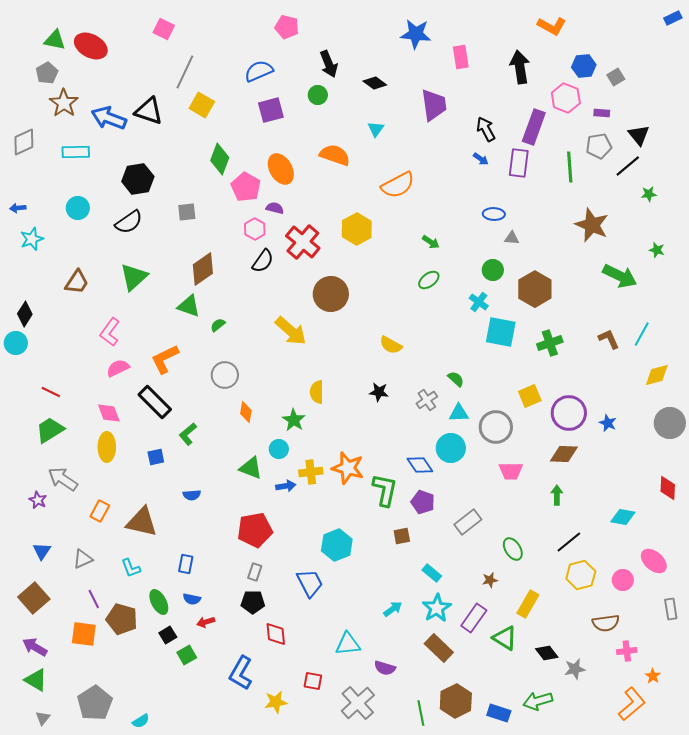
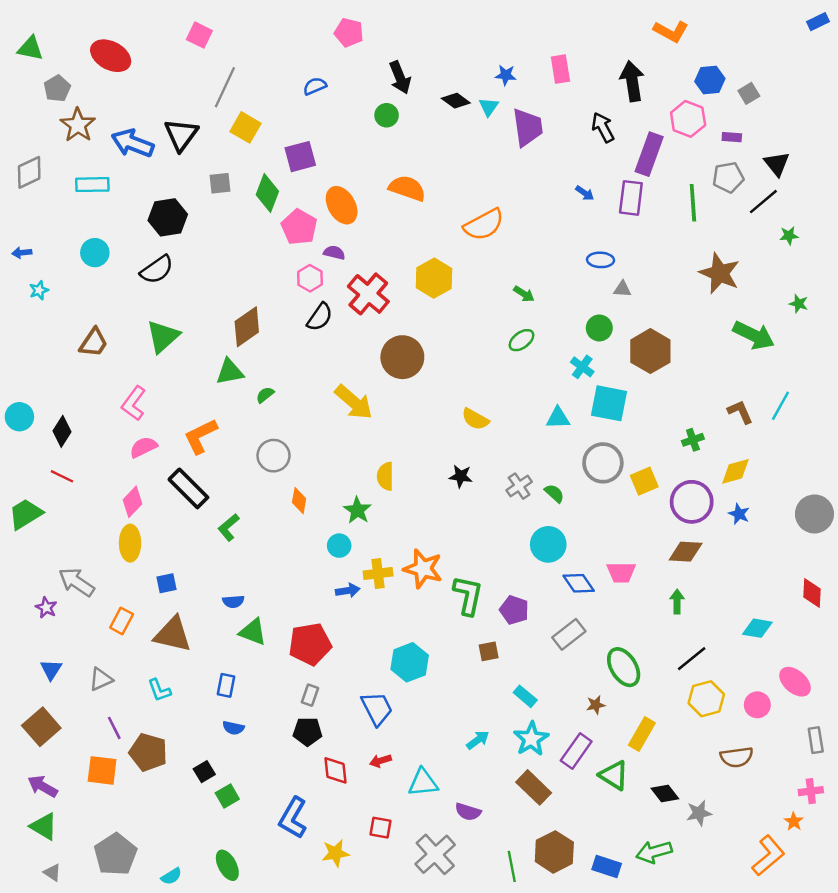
blue star: (416, 34) -> (506, 75), moved, size x0.6
green triangle: (55, 40) -> (30, 48), moved
blue semicircle: (259, 71) -> (315, 86), size x0.7
purple square: (271, 110) -> (300, 157), moved
black triangle: (149, 111) -> (181, 135), turned 48
cyan triangle: (376, 129) -> (489, 107), moved
black arrow: (486, 129) -> (603, 127), moved
gray square: (187, 212) -> (220, 183), moved
cyan star: (32, 239) -> (39, 290), size x0.7
green triangle: (189, 306) -> (230, 372), turned -30
black diamond: (25, 314) -> (62, 431), moved
green cross: (550, 343) -> (693, 440), moved, size x0.7
yellow diamond: (657, 375) -> (735, 471), moved
green semicircle: (456, 379) -> (554, 493), moved
pink diamond: (109, 413) -> (132, 502), turned 65
cyan triangle: (459, 413) -> (558, 418), moved
gray circle: (496, 427) -> (603, 463), moved
green trapezoid: (50, 430) -> (26, 514), moved
blue square: (156, 457) -> (167, 583), moved
blue diamond: (420, 465) -> (579, 583), moved
green triangle: (251, 468) -> (253, 632), moved
green ellipse: (513, 549) -> (624, 667), size x1.4
green ellipse: (159, 602) -> (227, 865), moved
red arrow: (206, 622) -> (380, 761), moved
pink cross: (627, 651) -> (811, 791), moved
gray triangle: (43, 718) -> (52, 873), turned -35

